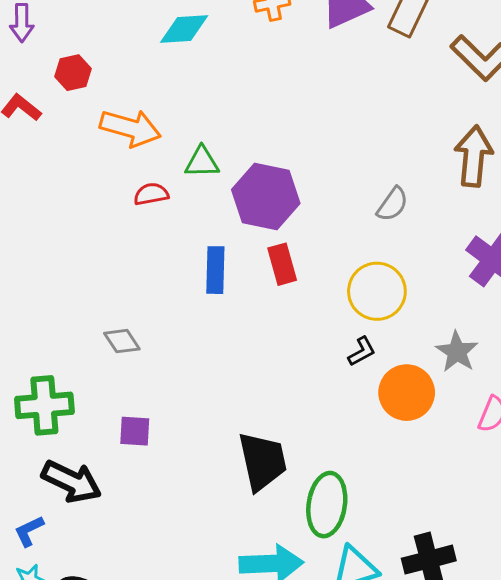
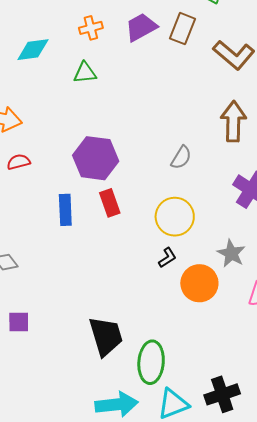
green triangle: (202, 162) -> (85, 73), moved

